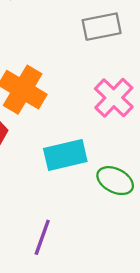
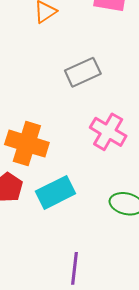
cyan rectangle: (65, 155) -> (56, 192), moved

